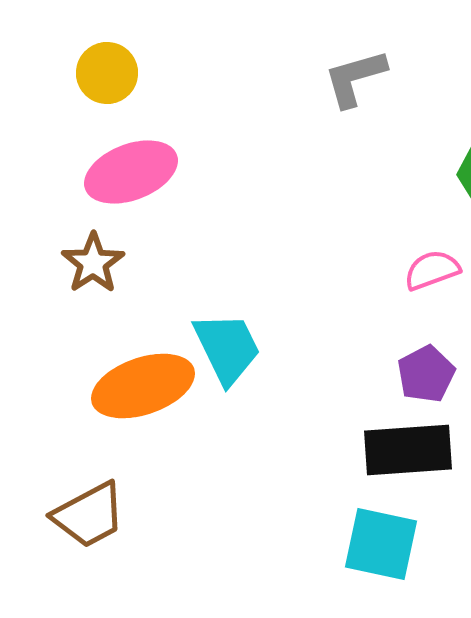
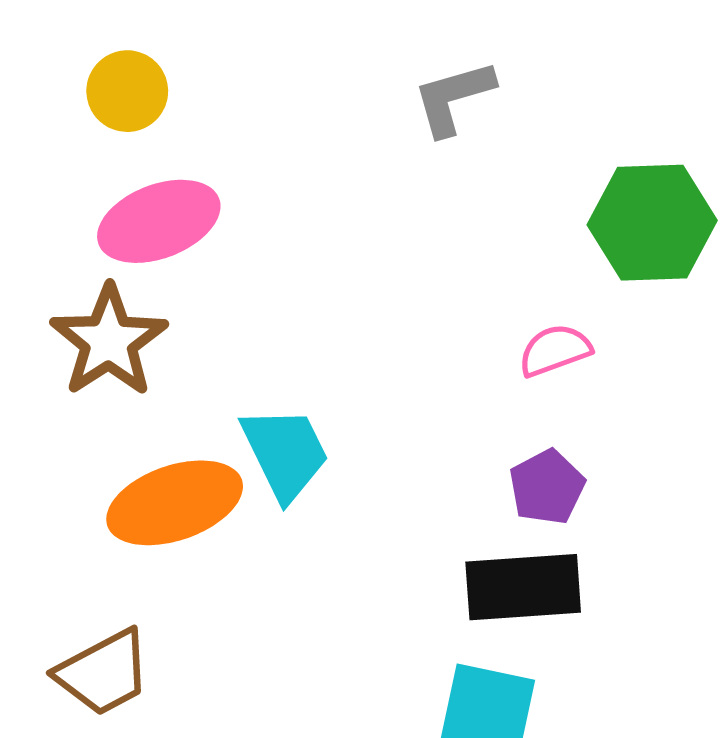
brown star: (93, 263) -> (109, 341), size x1.4

